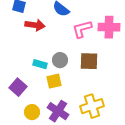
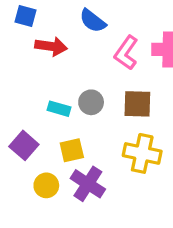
pink L-shape: (82, 29) -> (126, 53), turned -40
yellow square: (54, 81) -> (72, 150), moved
yellow cross: (92, 106) -> (142, 153), moved, turned 30

